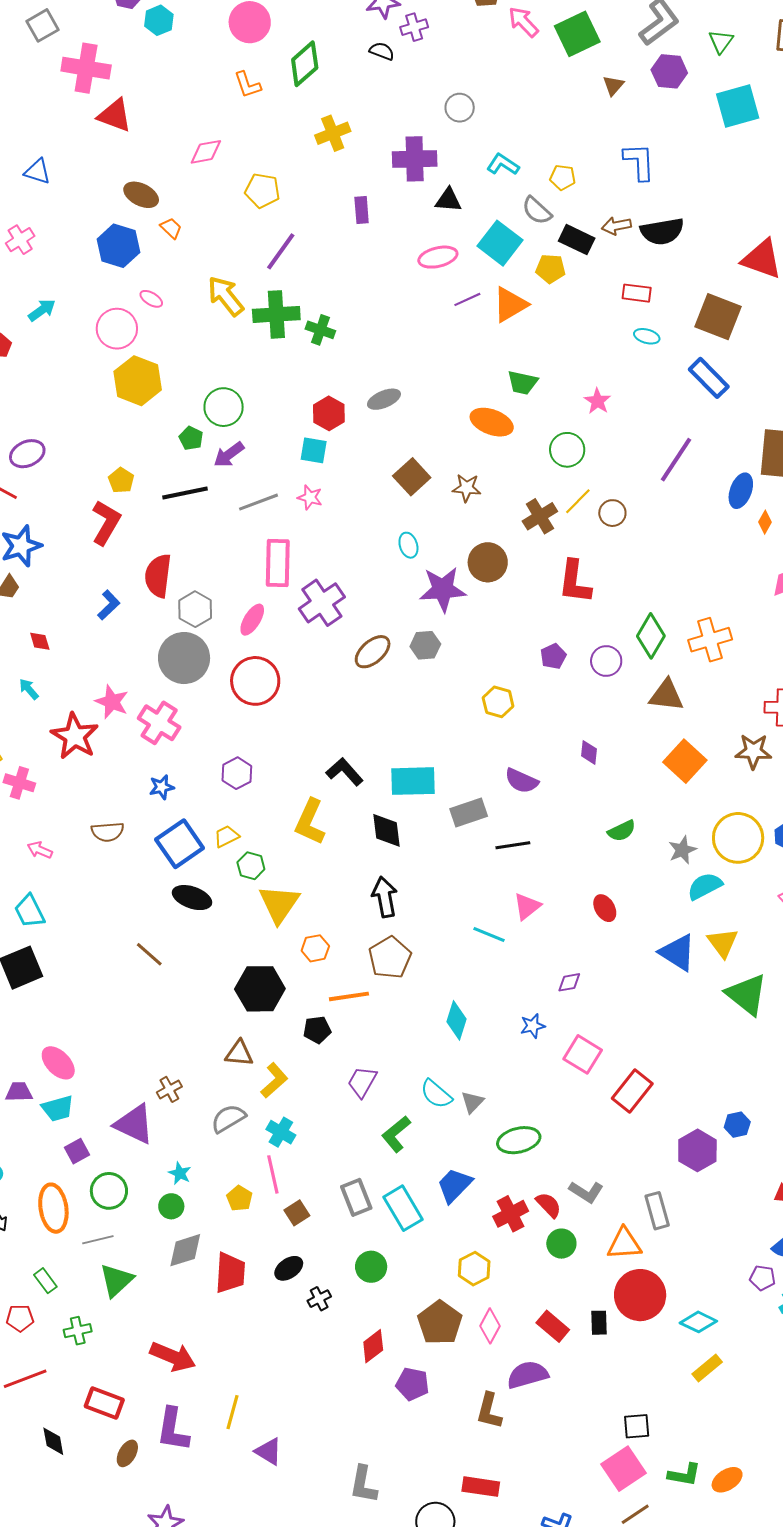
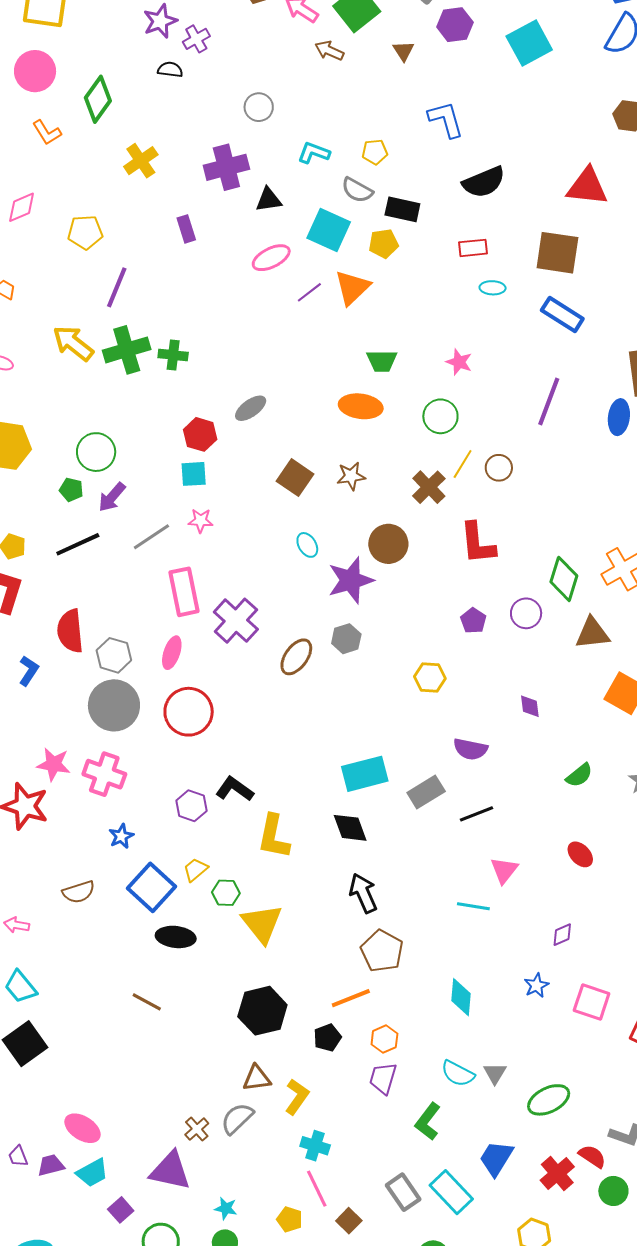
brown arrow: (616, 226) -> (329, 51), moved, turned 48
black L-shape: (345, 772) -> (234, 789), moved
orange hexagon: (315, 948) -> (384, 1039), moved
gray semicircle: (228, 1118) -> (237, 1118), moved

